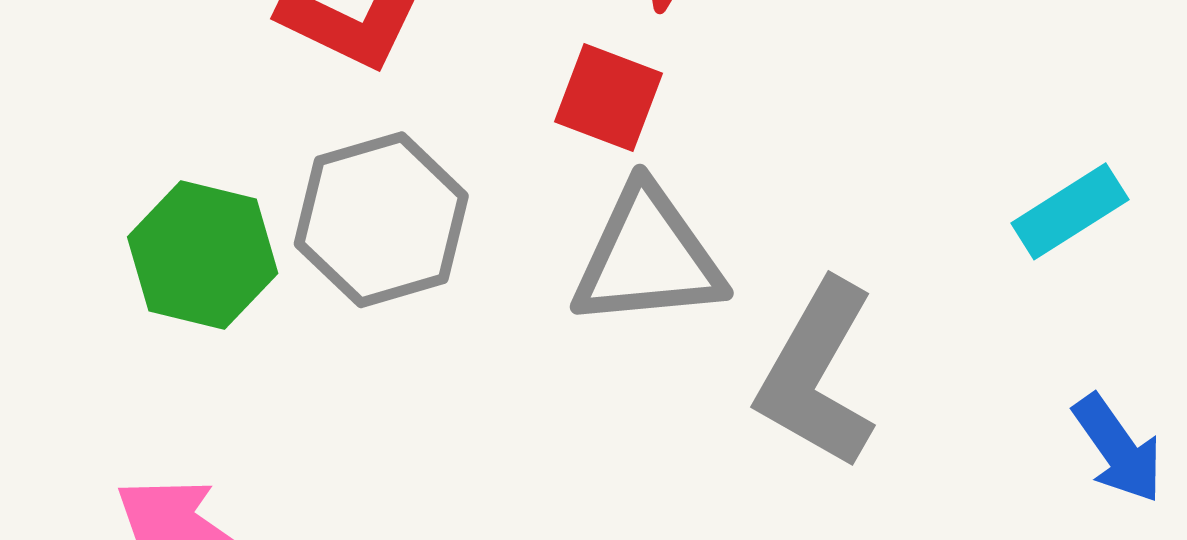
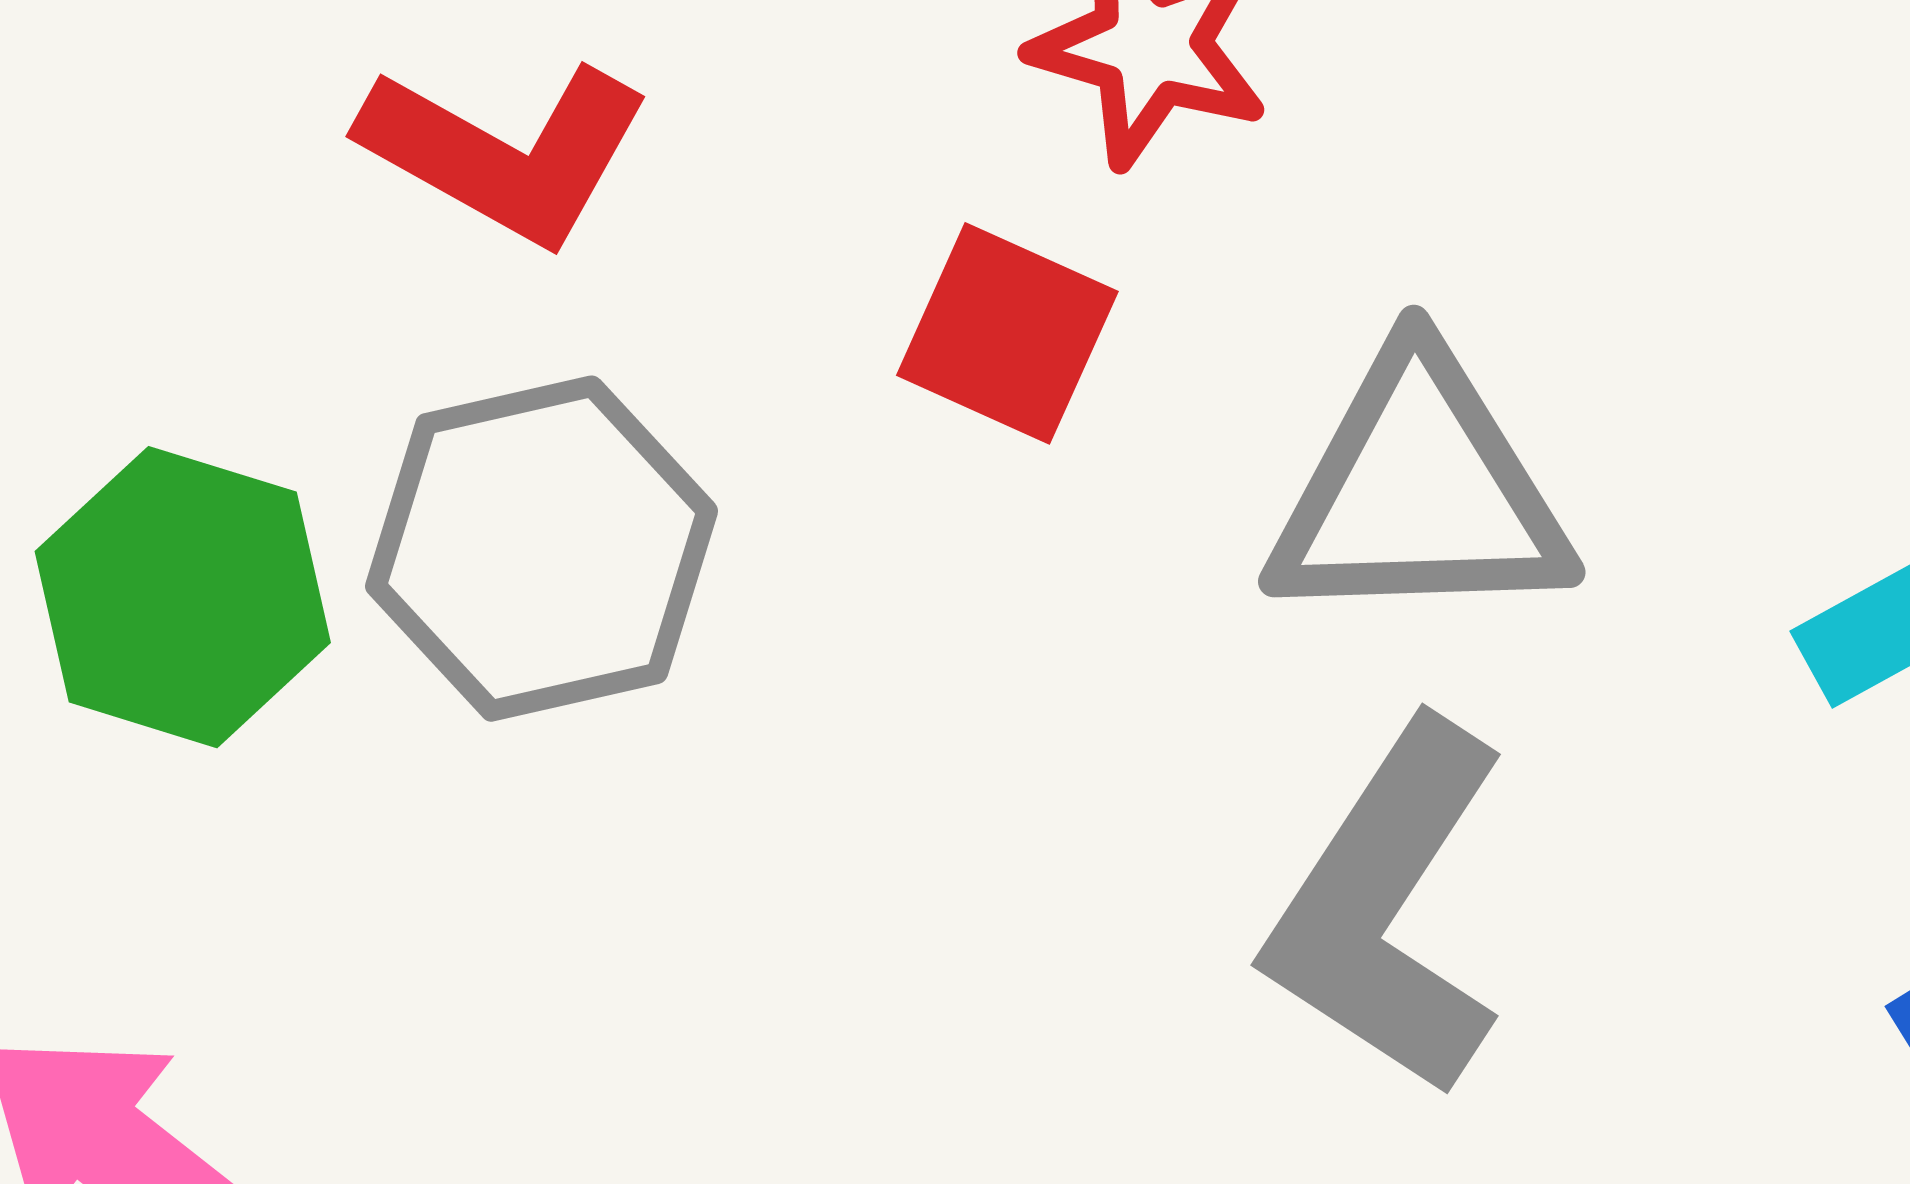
gray triangle: (648, 257) -> (1419, 491), moved

